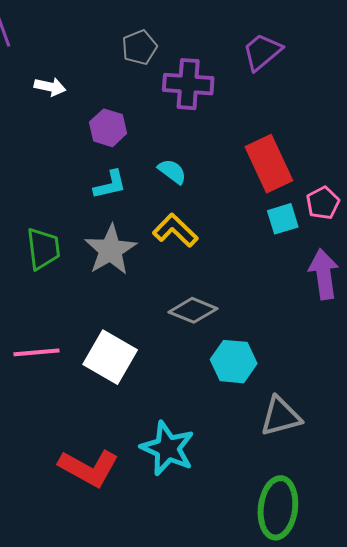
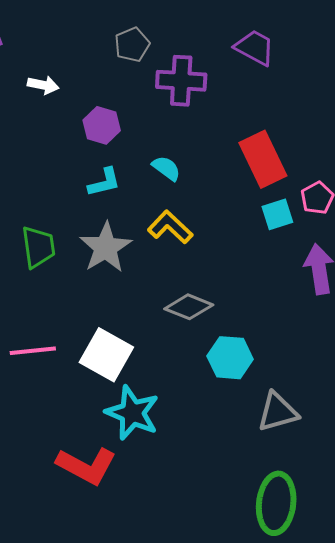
purple trapezoid: (262, 52) -> (255, 48), turned 69
cyan star: (168, 448) -> (132, 413), moved

